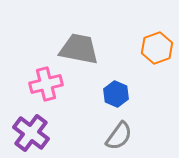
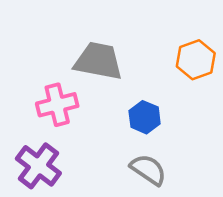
gray semicircle: (119, 136) -> (148, 170), turned -92

